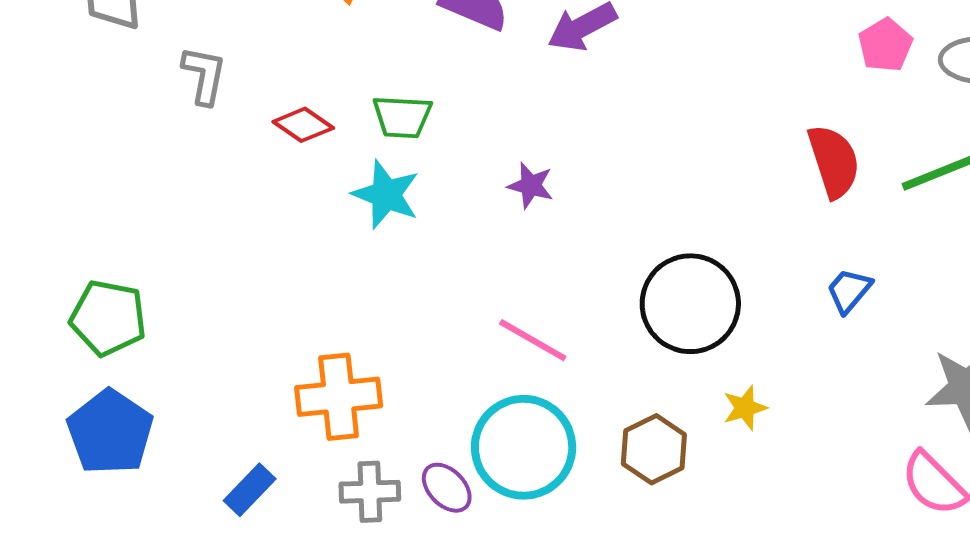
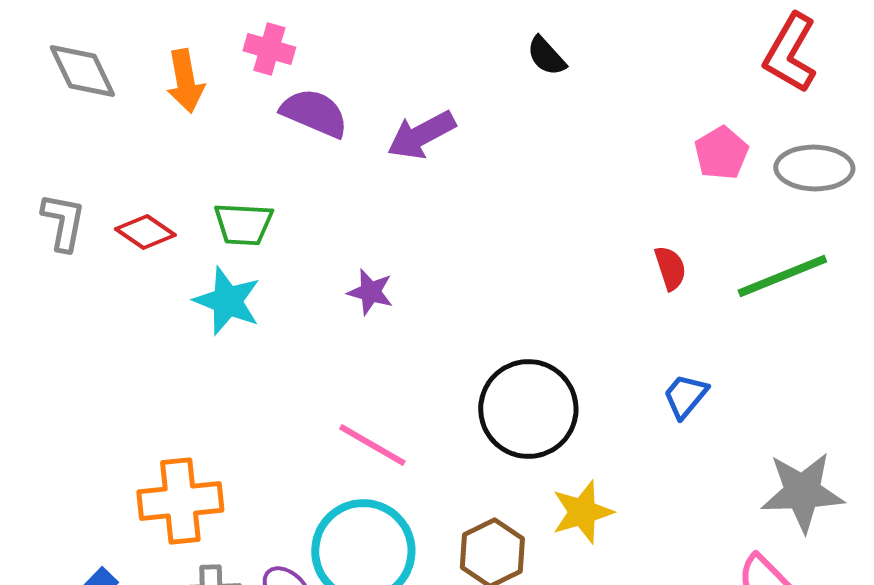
gray L-shape: (204, 75) -> (63, 222), moved
red semicircle: (834, 161) -> (670, 268), size x0.6
yellow star: (745, 408) -> (582, 512), size x1.4

